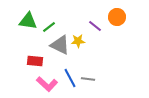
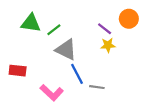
yellow star: (78, 41) -> (108, 45), moved
red rectangle: (35, 61) -> (18, 71), moved
blue line: (70, 78) -> (77, 74), moved

